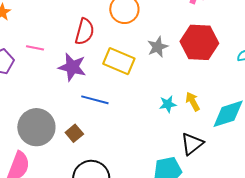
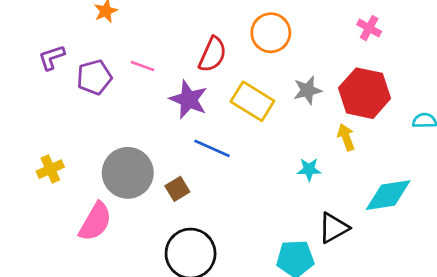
yellow arrow: (193, 101) -> (346, 137), moved

